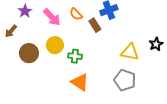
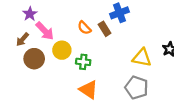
orange semicircle: (76, 14) -> (84, 28), moved
pink arrow: (52, 17) -> (45, 31), moved
brown arrow: (11, 31) -> (22, 39), moved

